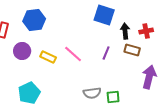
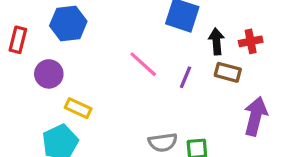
pink line: (73, 54) -> (143, 64), moved
yellow rectangle: (48, 57) -> (78, 108), moved

